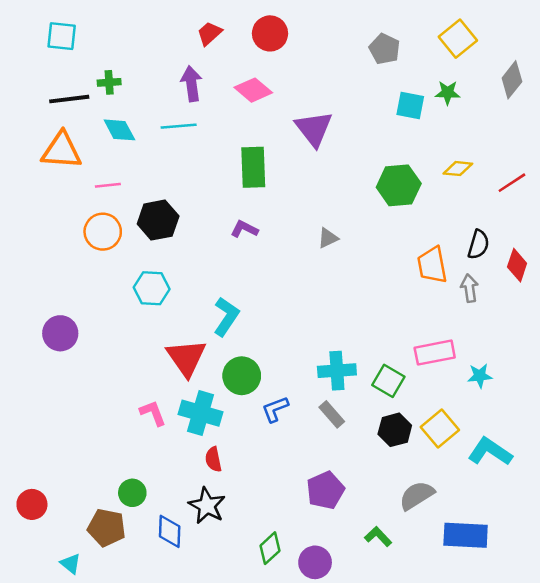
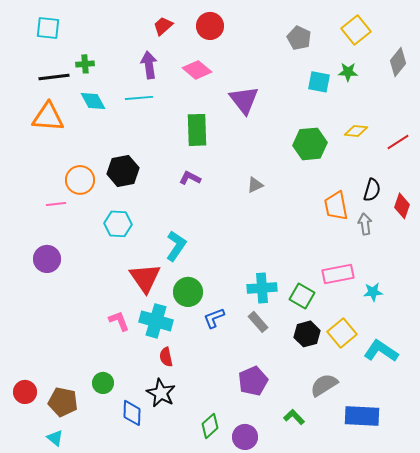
pink line: (108, 185) -> (56, 204), moved
brown pentagon: (107, 528) -> (63, 402), moved

